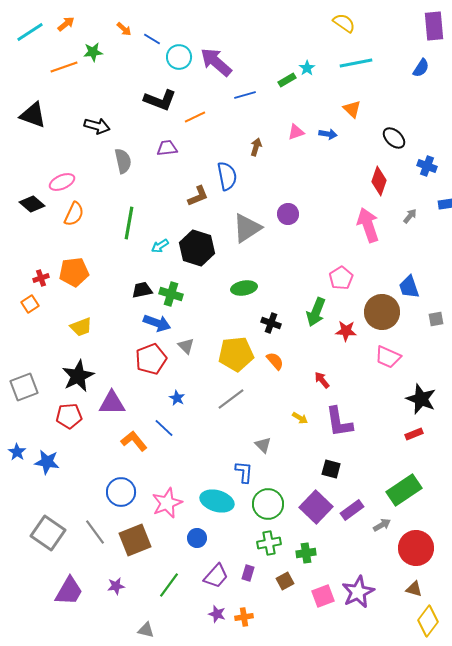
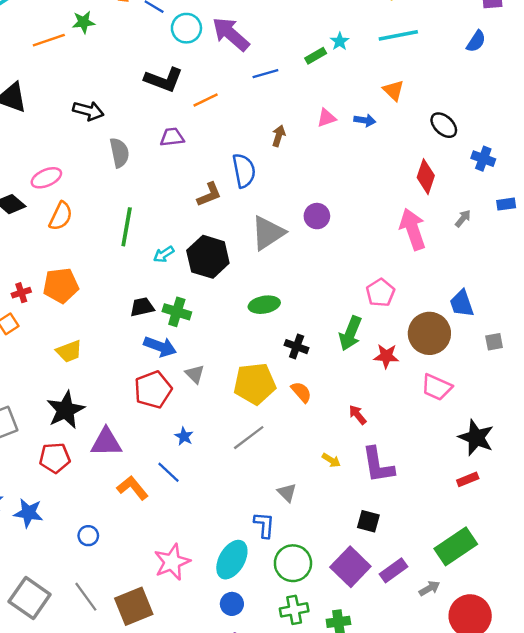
blue circle: (121, 492) -> (88, 536), moved, size x0.6
cyan ellipse: (217, 501) -> (232, 560), turned -76
blue circle: (197, 538) -> (232, 604), moved

